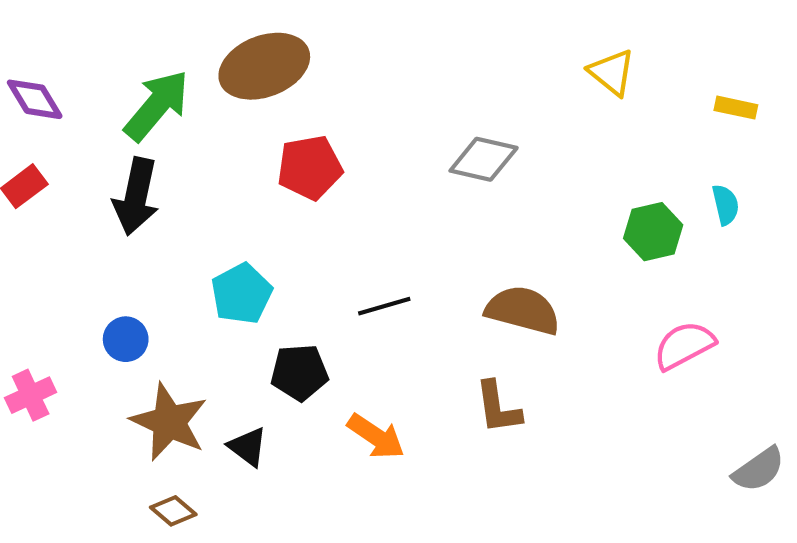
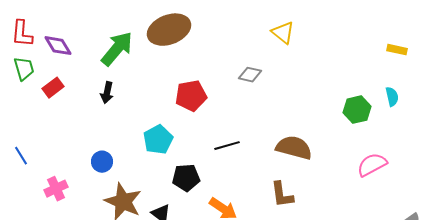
yellow triangle: (612, 72) -> (283, 33), moved
gray diamond: (484, 159) -> (250, 75), moved, size x0.7
red pentagon: (310, 168) -> (191, 96), moved
black arrow: (136, 196) -> (107, 93), size x0.6

